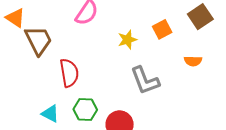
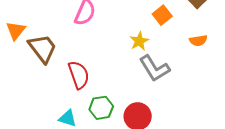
orange triangle: (15, 18) -> (16, 30), turned 45
yellow star: (127, 40) -> (139, 41), moved

